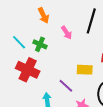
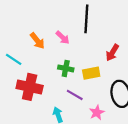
orange arrow: (43, 15) -> (37, 41), moved
green cross: (40, 44) -> (66, 68), moved

